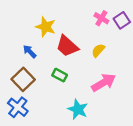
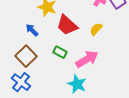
pink arrow: (104, 83) -> (87, 59), moved

